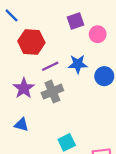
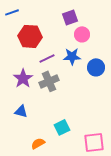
blue line: (12, 15) -> (12, 12), turned -64
pink circle: (98, 34) -> (82, 34), moved

